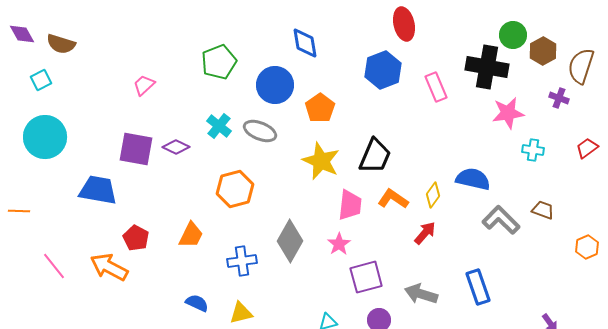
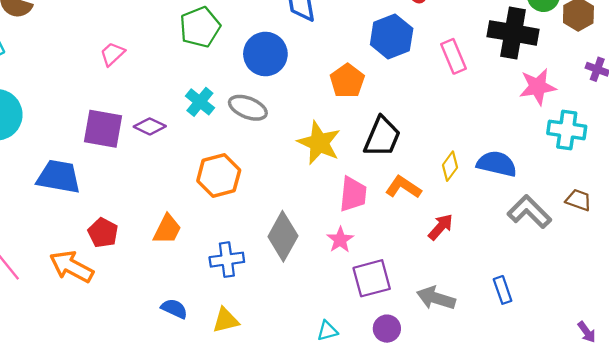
orange pentagon: (320, 108) -> (347, 81), moved
cyan cross: (533, 150) -> (567, 130), size x1.5
yellow diamond: (433, 195) -> (450, 166), moved
blue rectangle: (478, 287) -> (503, 290), size x0.7

